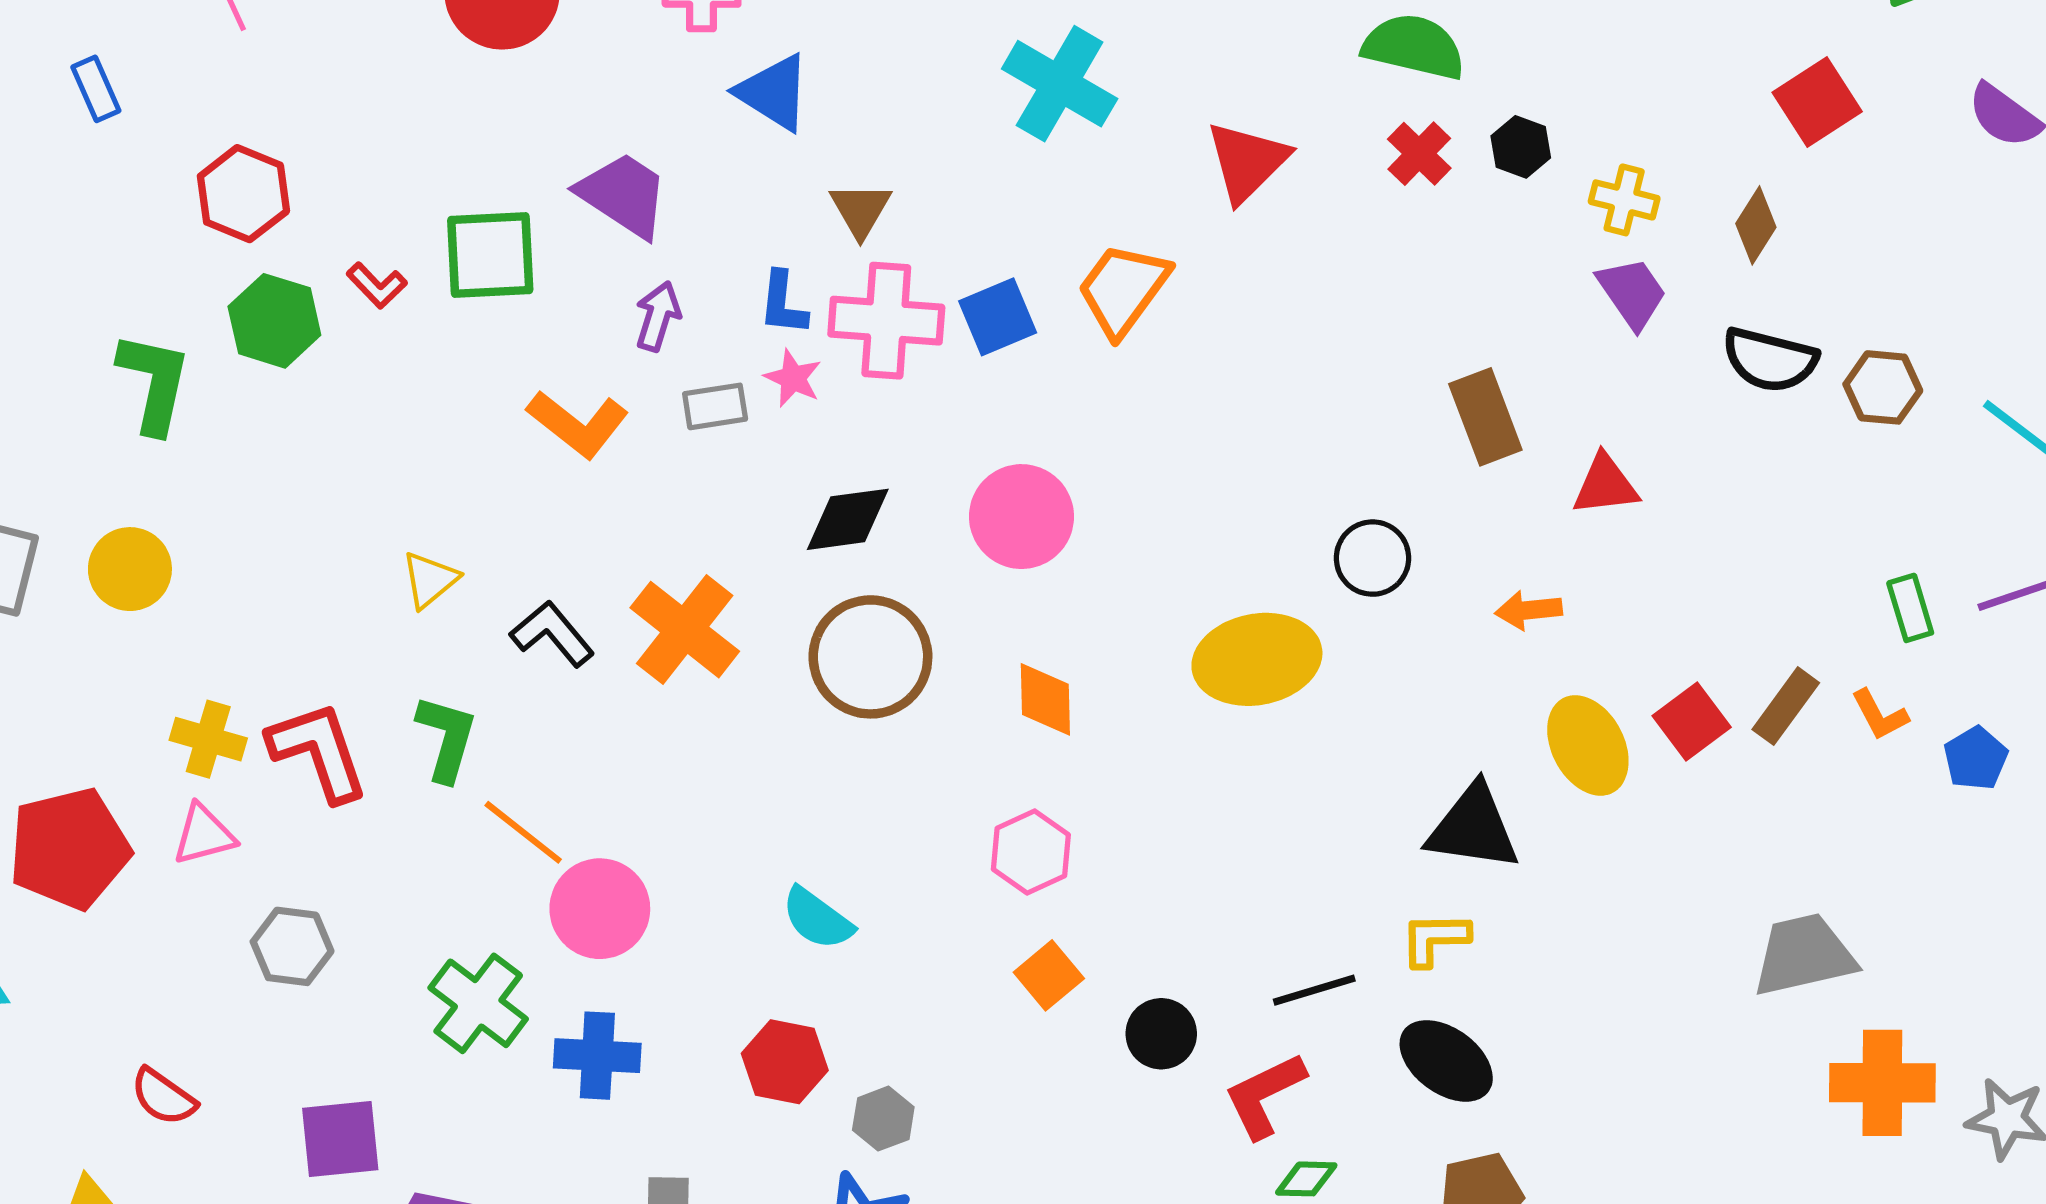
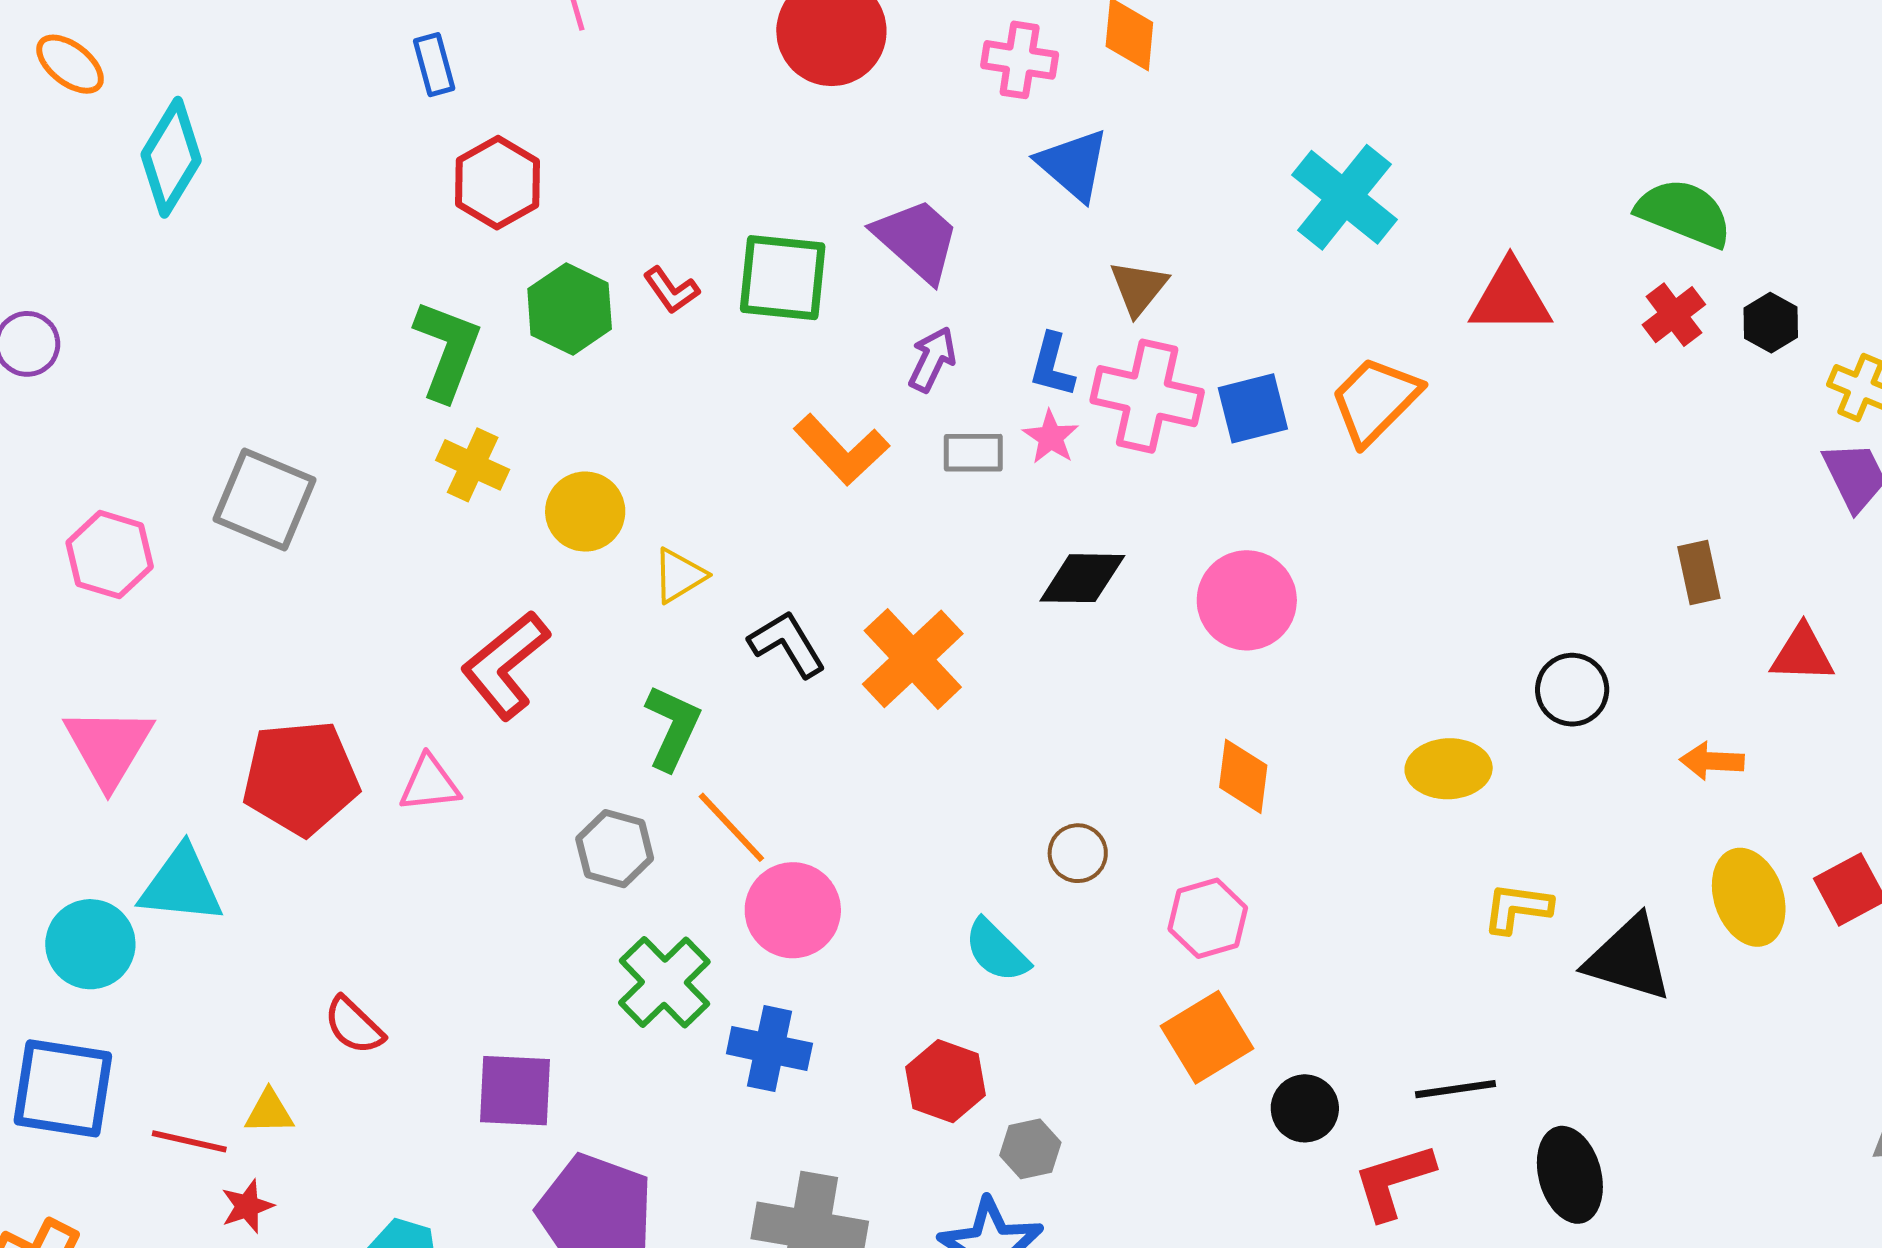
red triangle: (1247, 162) -> (1510, 297), turned 36
red hexagon: (243, 194) -> (498, 183), moved
brown rectangle: (1485, 417) -> (1699, 573), size x0.7
yellow circle: (130, 569) -> (585, 512), moved
brown circle: (870, 657) -> (1078, 853), moved, size x0.5
yellow ellipse: (1257, 659) -> (1449, 769), size x0.7
yellow cross: (208, 739) -> (473, 465), moved
red L-shape: (318, 751) -> (505, 665), moved, turned -119
yellow L-shape: (1435, 939) -> (1517, 908), moved
gray hexagon: (292, 946) -> (615, 849), moved
orange square: (1049, 975) -> (1207, 1037), size x1.4
black ellipse: (1446, 1061) -> (1570, 1175), turned 30

